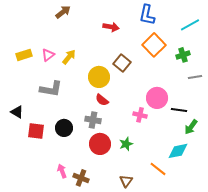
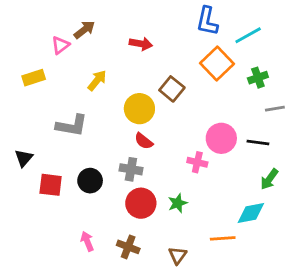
brown arrow: (63, 12) -> (84, 30), moved
cyan line: (190, 25) -> (248, 35), moved
red arrow: (111, 27) -> (141, 44), moved
pink triangle: (48, 55) -> (60, 45), moved
black line: (179, 110) -> (258, 142), moved
black triangle: (17, 112) -> (24, 158), turned 40
orange line: (158, 169) -> (223, 238), turned -42
brown cross: (81, 178) -> (128, 247), moved

